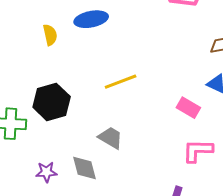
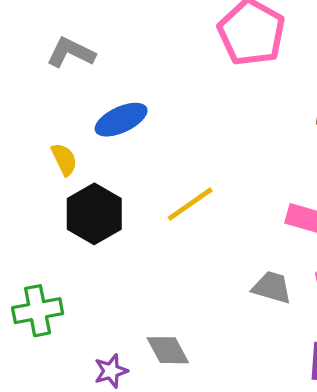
black hexagon: (52, 102) -> (94, 214), moved
gray trapezoid: (111, 138) -> (272, 287), moved

